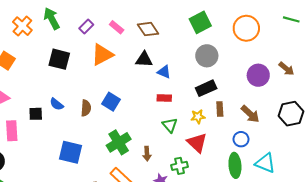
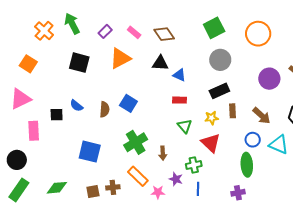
cyan triangle: (265, 163) -> (279, 145), moved

